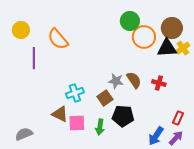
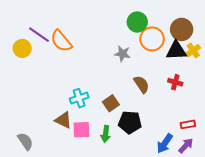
yellow circle: (21, 30) -> (22, 48), moved
purple line: (34, 58) -> (39, 35), moved, turned -55
gray star: (116, 81) -> (122, 54), moved
red cross: (159, 83) -> (175, 82), moved
red rectangle: (178, 118) -> (188, 124), turned 56
gray semicircle: (24, 134) -> (25, 141), turned 78

